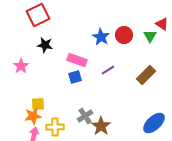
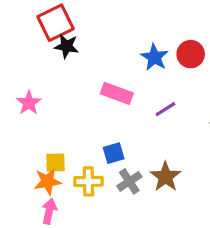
black star: (45, 45) -> (66, 46), moved
blue square: (75, 77) -> (114, 153), moved
brown star: (101, 126) -> (165, 177), moved
yellow cross: (55, 127) -> (88, 181), moved

